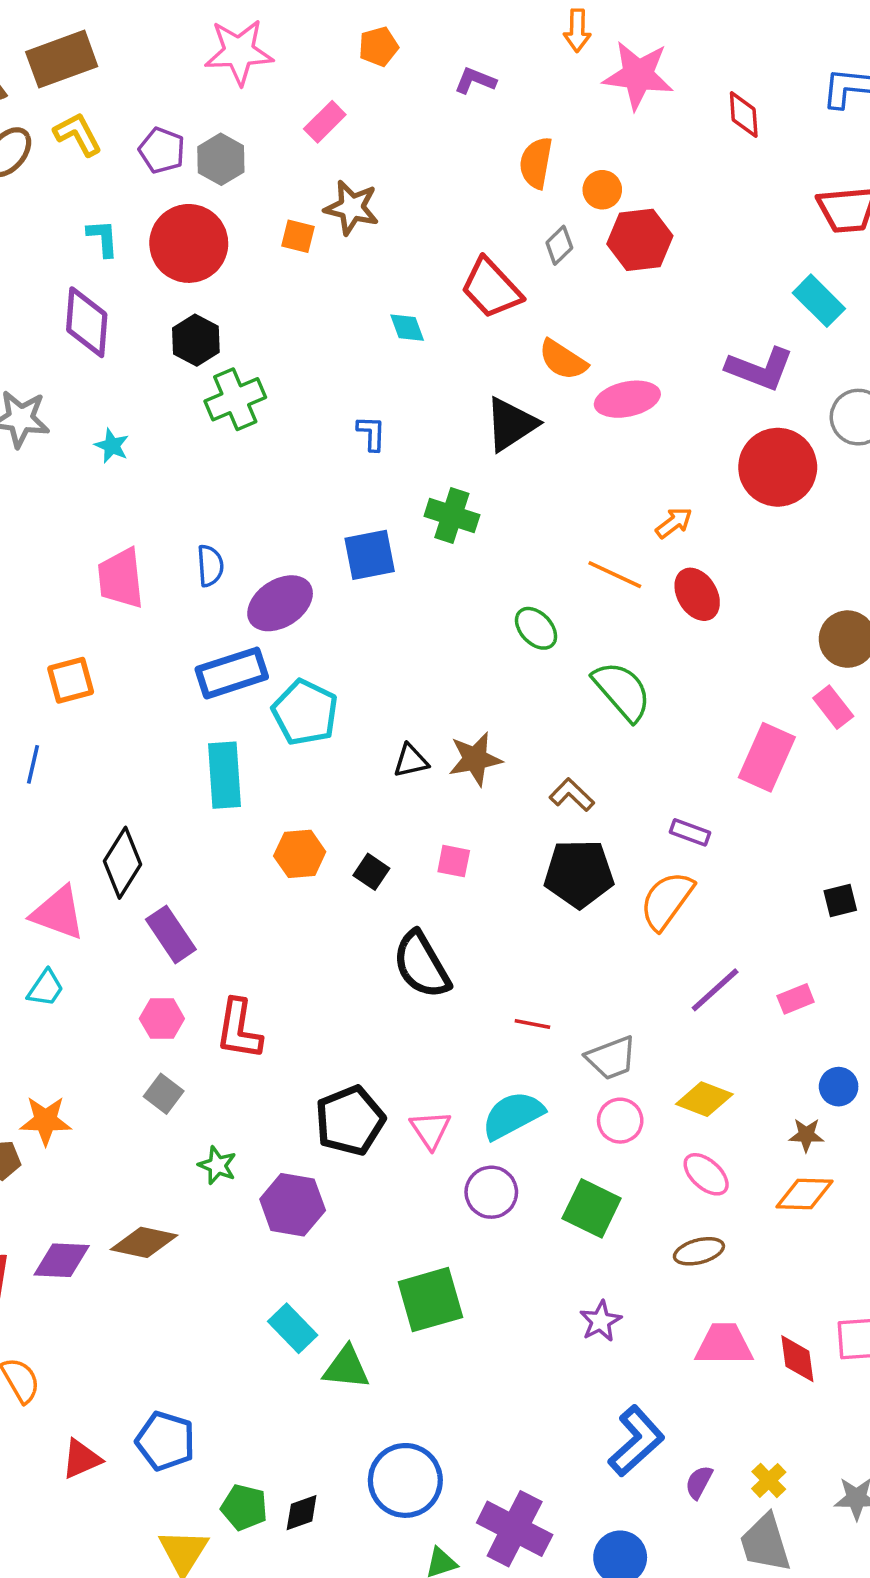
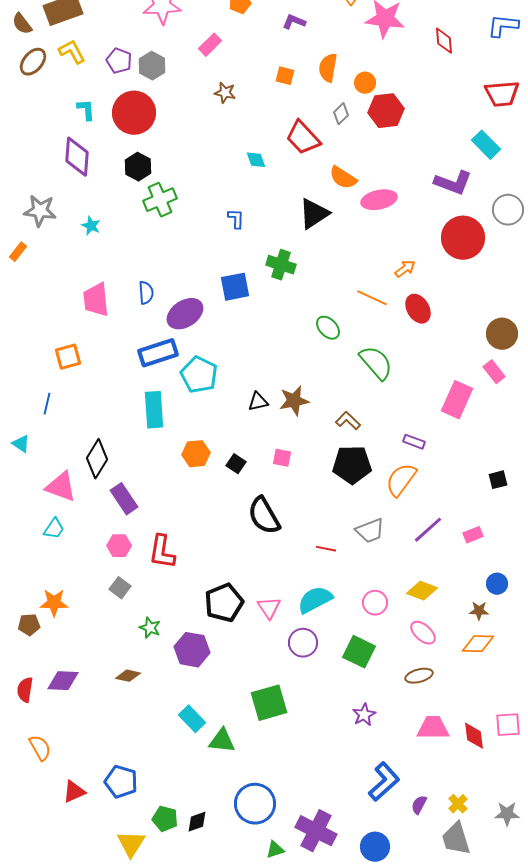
brown star: (352, 208) -> (225, 93), size x0.7
orange square: (298, 236) -> (285, 76), moved
gray trapezoid: (611, 1058) -> (370, 531), moved
brown diamond: (144, 1242) -> (128, 676), moved, size x0.7

